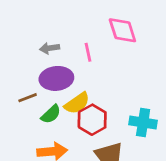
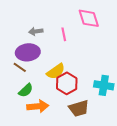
purple ellipse: (56, 78) -> (28, 52), moved
brown line: (28, 98) -> (20, 67), turned 56
green semicircle: (51, 114) -> (26, 90), moved

